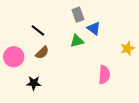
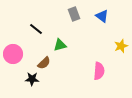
blue triangle: (94, 28) -> (102, 16), moved
green triangle: (77, 41) -> (60, 45), moved
brown semicircle: (42, 53) -> (44, 63), moved

